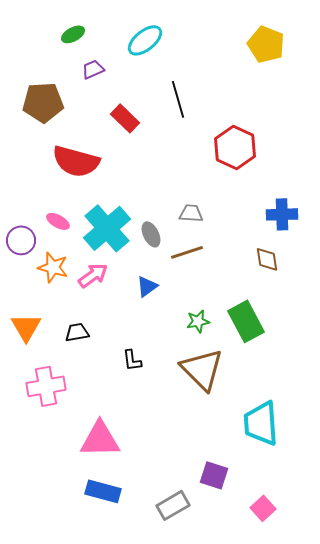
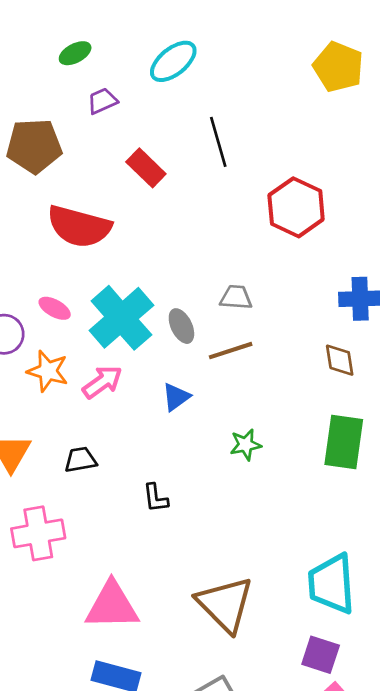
green rectangle: (246, 321) -> (344, 442), moved, turned 36
brown triangle: (202, 369) -> (225, 604), moved
purple square: (214, 475) -> (321, 655), moved

